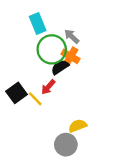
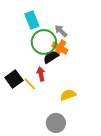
red arrow: (48, 87) -> (41, 74), turned 128
yellow semicircle: (78, 126) -> (68, 95), moved

